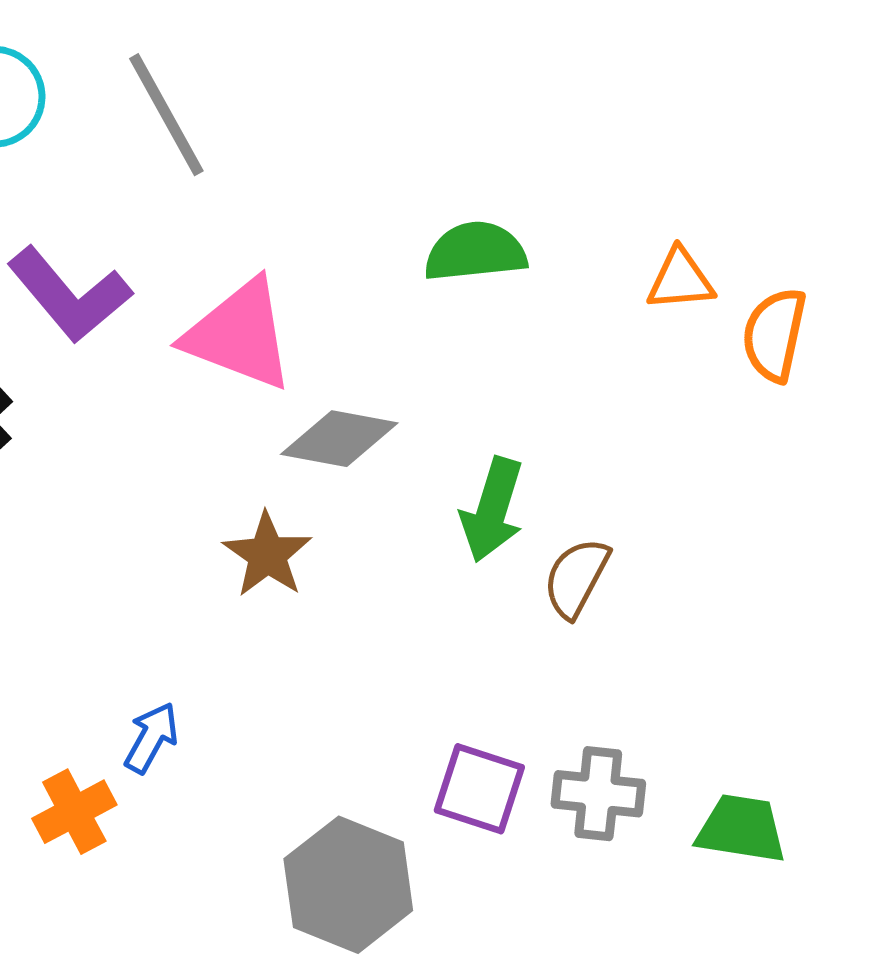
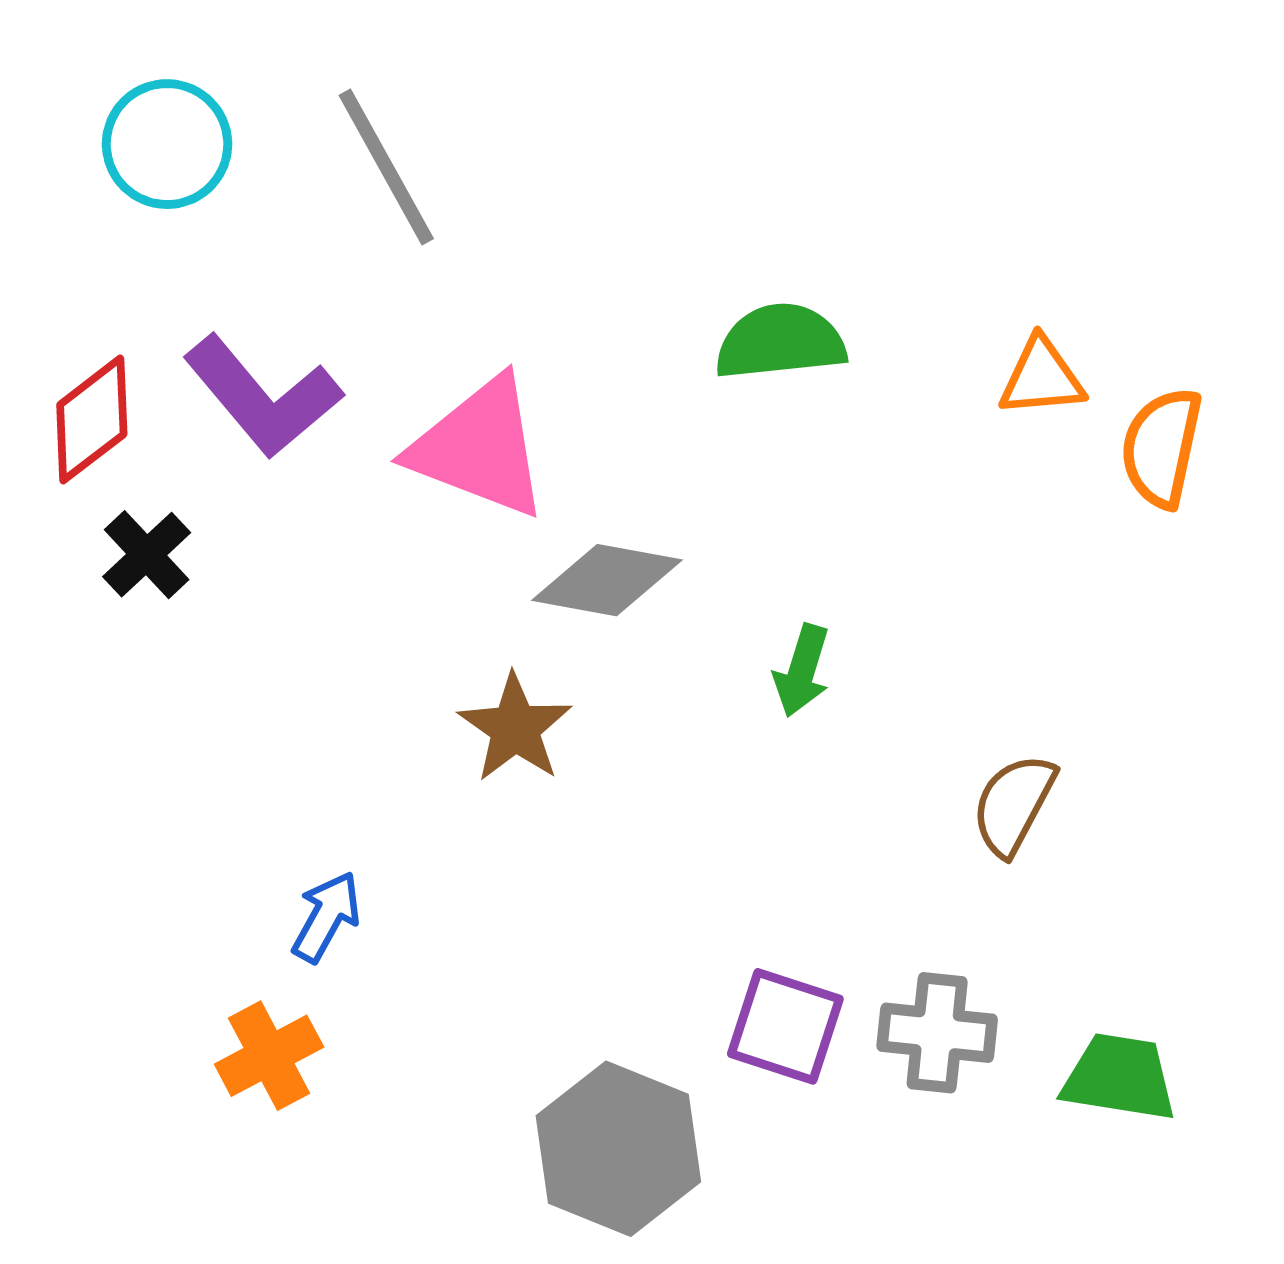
green arrow: (492, 510) -> (802, 671), size x0.7
brown semicircle: (576, 578) -> (1014, 805), moved
blue arrow: (151, 738) -> (326, 917), moved

